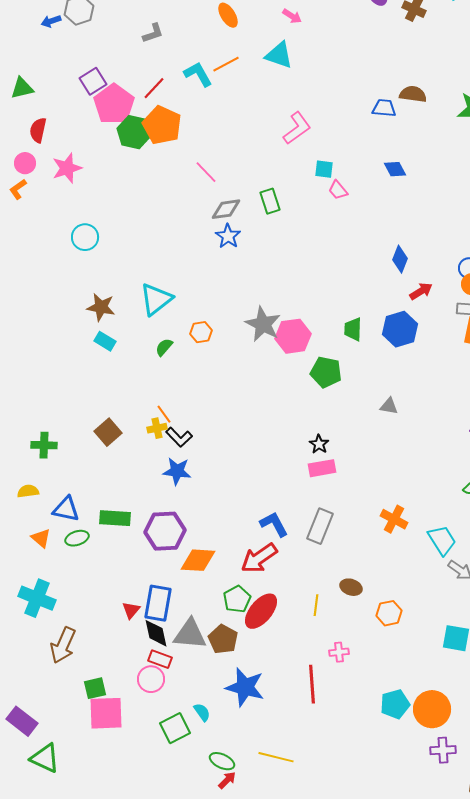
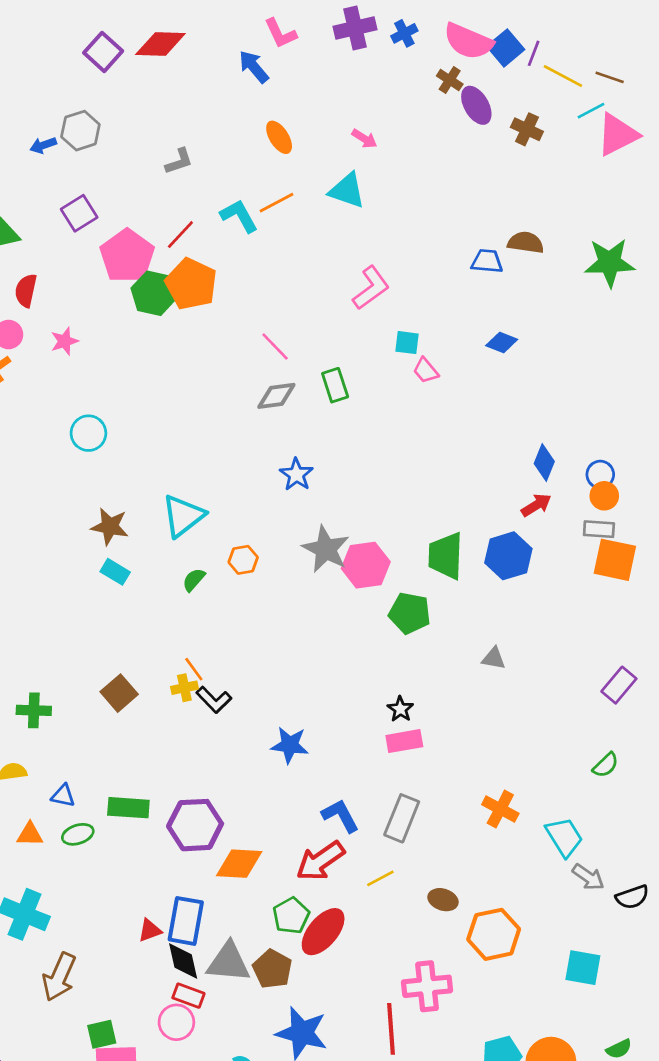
purple square: (93, 81) -> (79, 213), moved
pink star: (67, 168) -> (64, 341), size x0.7
blue diamond: (395, 169) -> (502, 343), turned -40
pink line: (206, 172) -> (275, 347), moved
blue star: (228, 236) -> (296, 474), moved
blue diamond: (400, 259) -> (544, 462), moved
green trapezoid: (353, 329) -> (446, 556), size x1.5
blue star: (177, 471) -> (290, 745), moved
blue triangle: (66, 509) -> (63, 796), size x0.7
orange triangle: (41, 538) -> (30, 834), turned -40
yellow line: (316, 605) -> (380, 878), moved, turned 55
red triangle: (131, 610) -> (150, 930), turned 30
orange hexagon: (389, 613) -> (494, 934), size x1.5
pink cross: (339, 652) -> (427, 986), size x1.8

